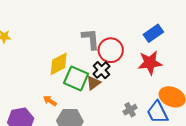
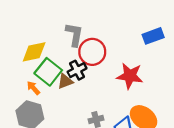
blue rectangle: (153, 33) -> (153, 36), moved
orange arrow: (50, 101) -> (33, 88), moved

